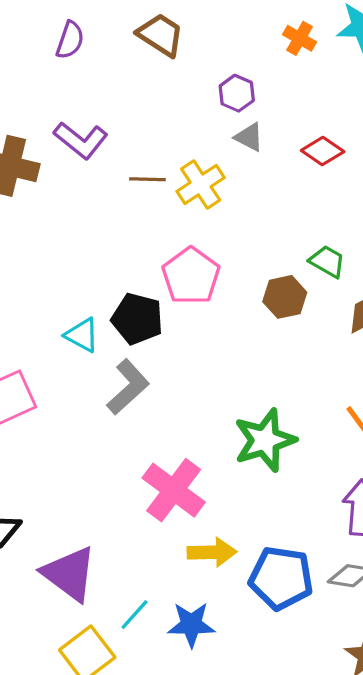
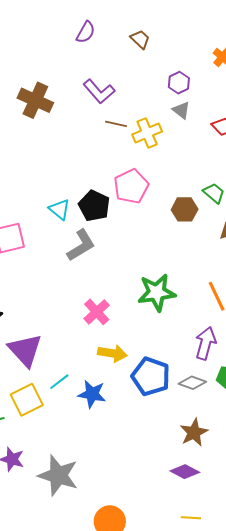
brown trapezoid: (161, 35) -> (140, 39), size x0.7
purple L-shape: (81, 140) -> (99, 91), moved
pink cross: (174, 490) -> (97, 312), size x0.7

